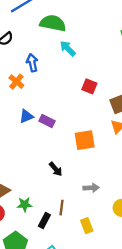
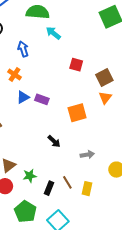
orange cross: (16, 82) -> (14, 75), moved
brown line: (61, 208) -> (67, 182), moved, turned -32
yellow rectangle: (87, 226) -> (87, 189), turned 40

